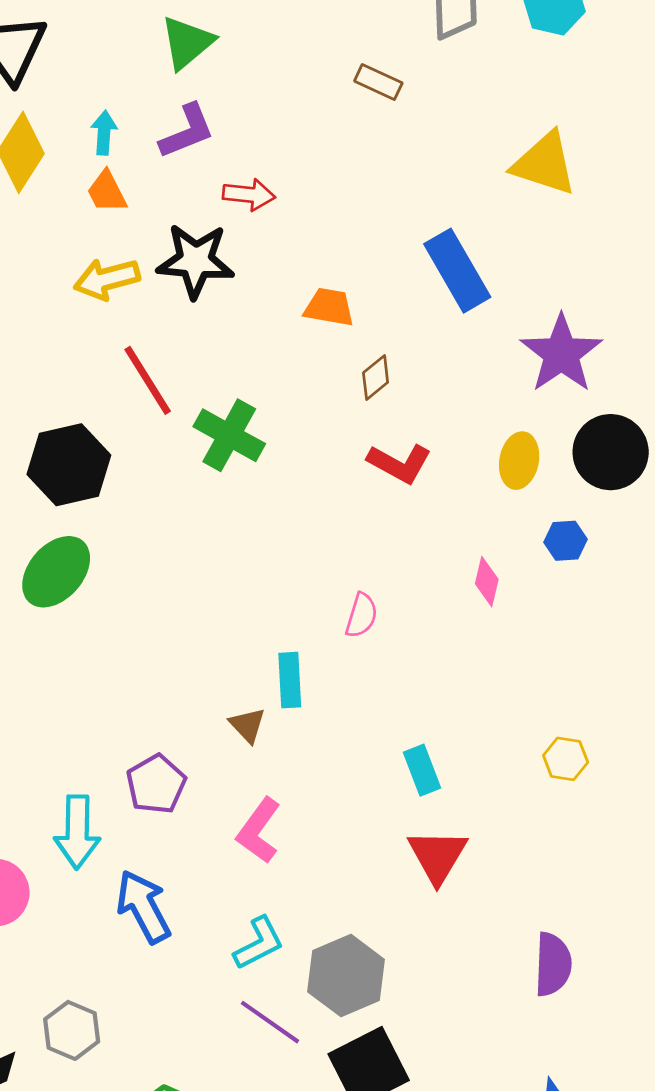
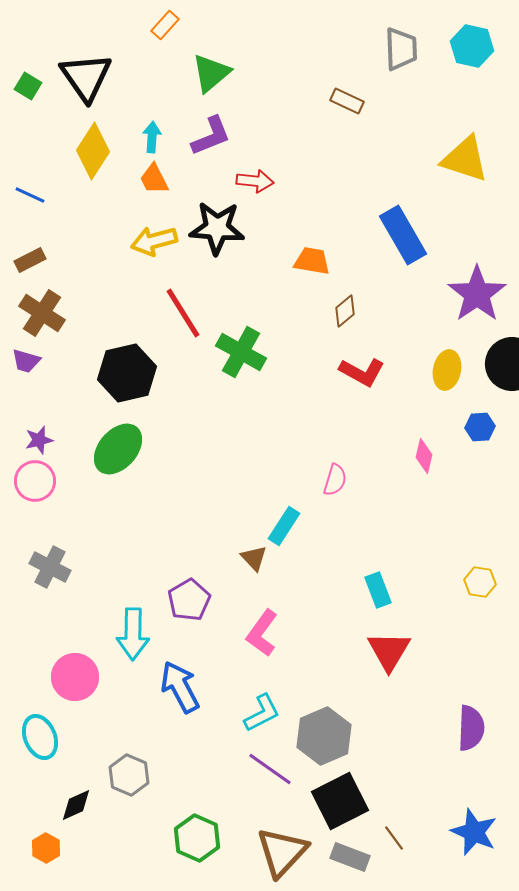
cyan rectangle: (290, 680) -> (284, 526), turned 36

